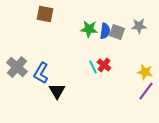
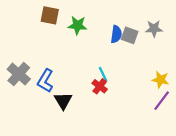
green star: (89, 29) -> (77, 25), moved
red cross: (104, 65) -> (100, 86), moved

